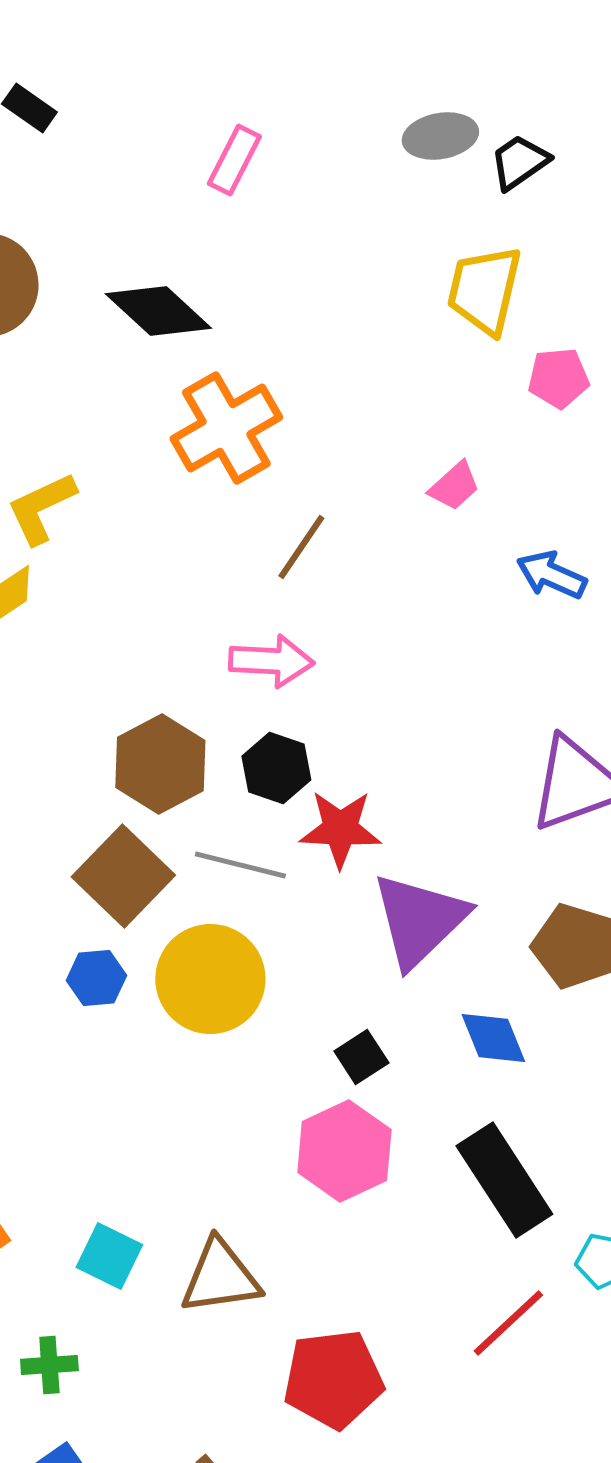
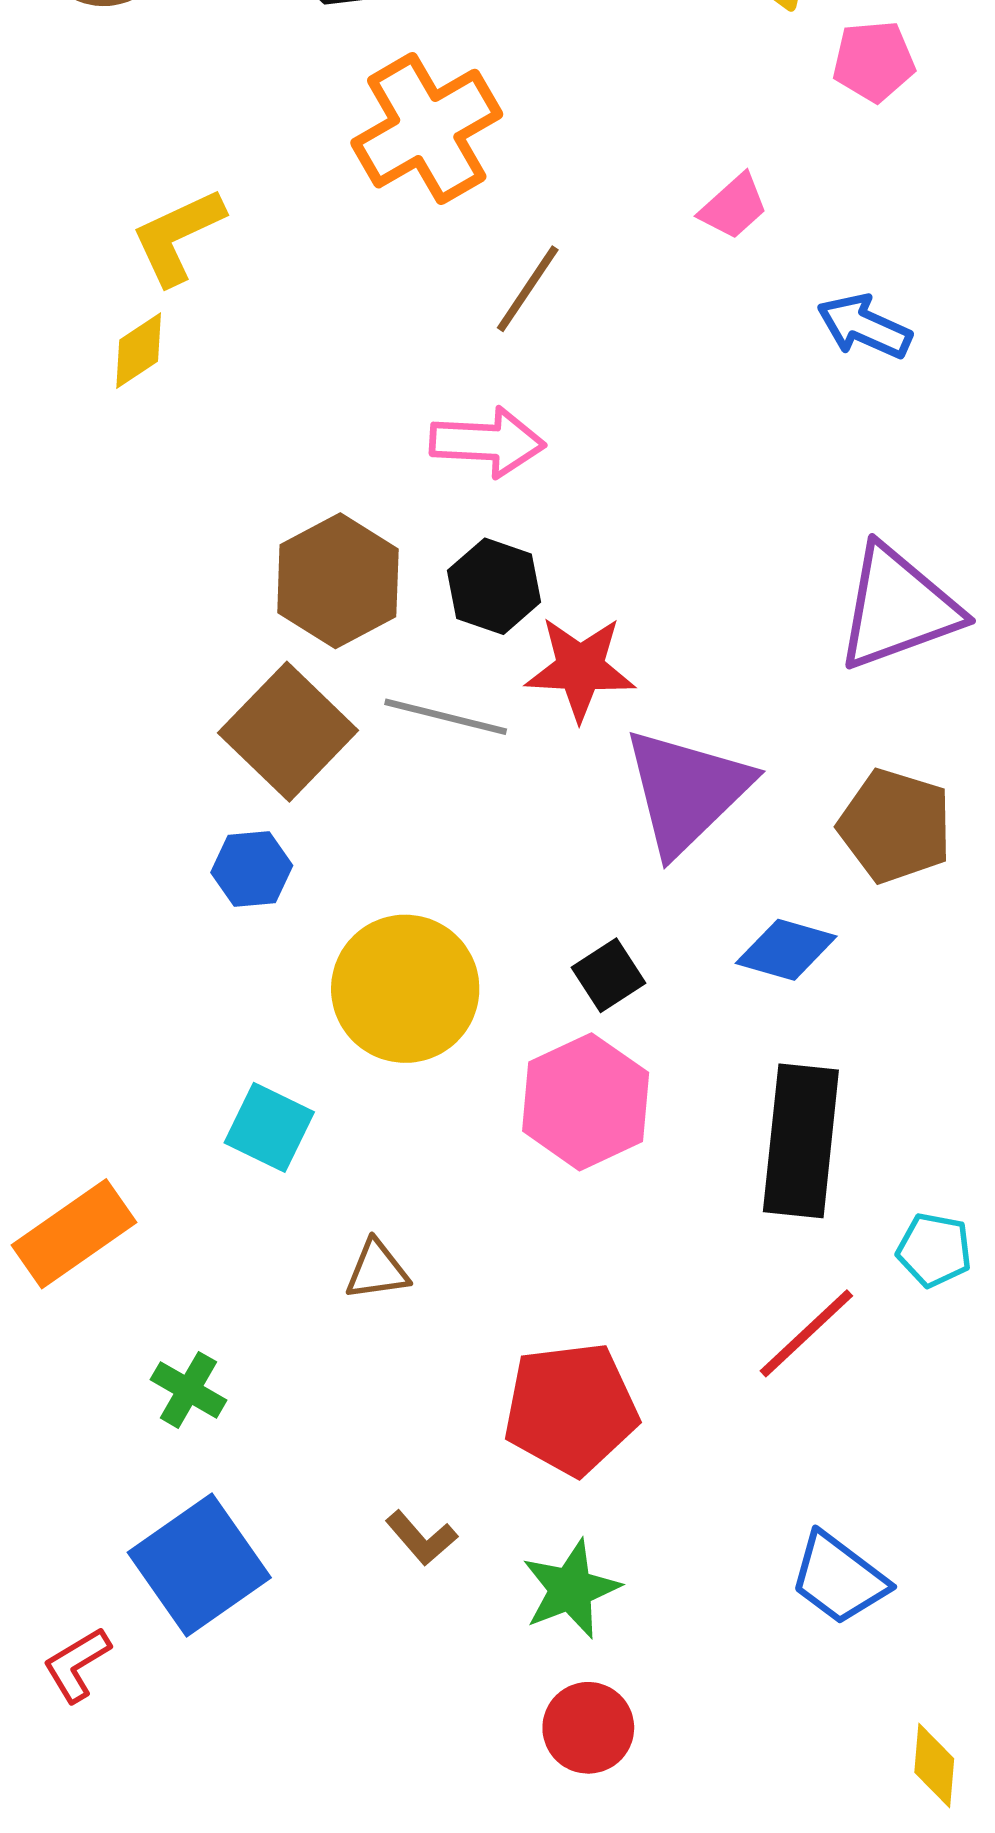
yellow circle: (210, 979) -> (405, 989), moved
blue diamond: (493, 1038) -> (786, 950), turned -52
black rectangle: (504, 1180) -> (801, 1141), turned 39
cyan square: (109, 1256) -> (269, 1127), moved
brown triangle: (220, 1277) -> (377, 1270), moved, size x0.6
green cross: (49, 1365) -> (188, 1390), turned 34

